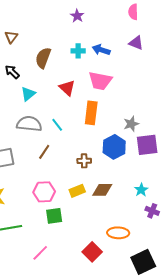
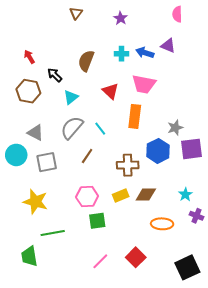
brown triangle: (11, 37) -> (76, 13), moved
purple triangle: (136, 43) -> (168, 46), moved
gray semicircle: (29, 124) -> (72, 128), turned -55
brown cross: (84, 161) -> (128, 165), size x1.5
orange ellipse: (118, 233) -> (162, 224), moved
pink line: (40, 253) -> (100, 261), moved

